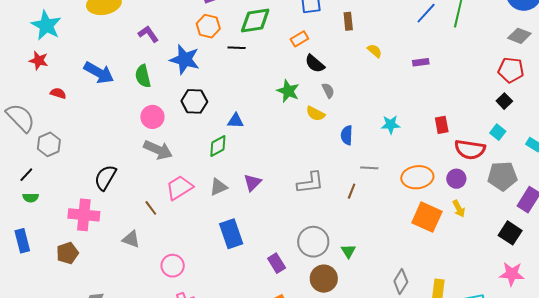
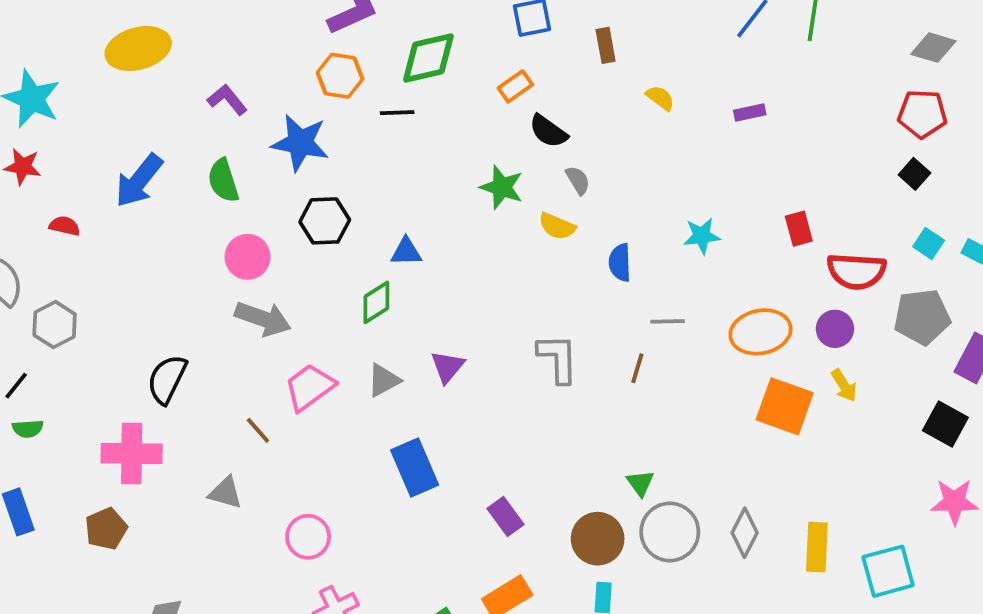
blue arrow: (99, 73) -> (139, 181), turned 104
cyan square: (498, 132) -> (929, 243), moved
gray L-shape: (310, 183) -> (558, 358), turned -80
gray circle: (313, 242) -> (670, 532), moved

